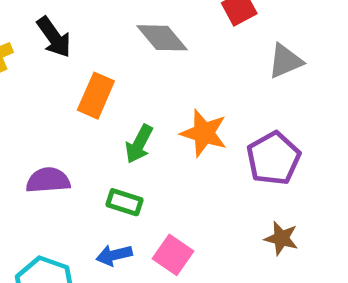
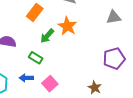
orange star: (204, 133) -> (67, 26), moved
purple pentagon: (273, 158) -> (114, 59), moved

